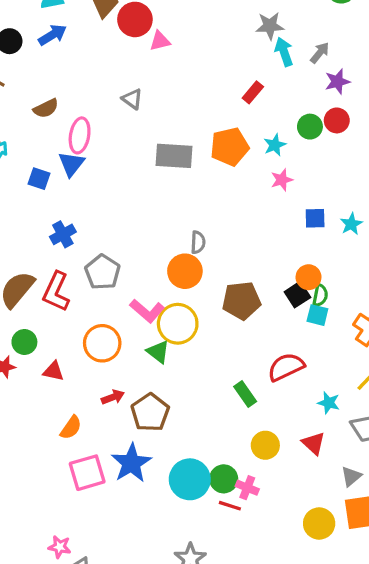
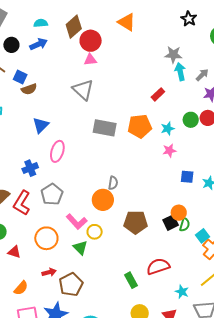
pink triangle: (160, 41) -> (90, 60), moved
gray triangle: (132, 99) -> (83, 90), size x1.6
pink ellipse: (80, 135) -> (57, 151), moved
blue square: (39, 179) -> (20, 77), moved
cyan square: (317, 315) -> (202, 236), moved, turned 32
yellow circle: (178, 324) -> (95, 232), size x0.6

